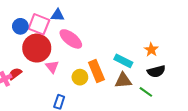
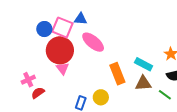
pink triangle: (52, 67) -> (62, 68), moved
red semicircle: (15, 74) -> (38, 93), moved
yellow circle: (80, 77) -> (101, 97), moved

